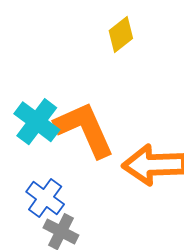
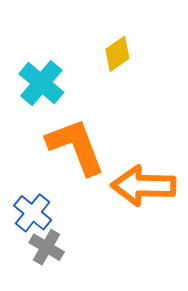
cyan cross: (37, 122) -> (41, 83), moved

